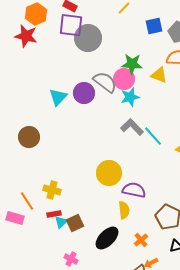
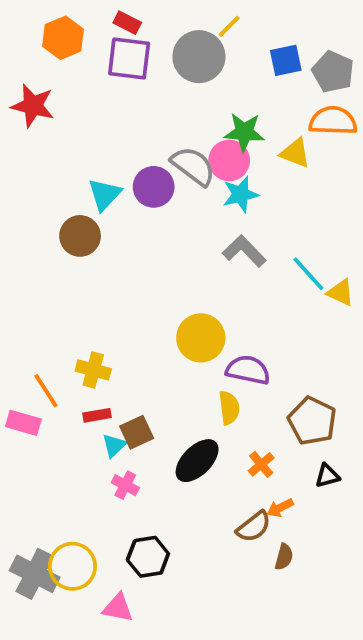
red star: (26, 36) -> (33, 106), moved
gray circle: (88, 38) -> (199, 57), moved
cyan line: (153, 136) -> (308, 274), moved
brown circle: (29, 137) -> (80, 236), moved
cyan triangle: (61, 222) -> (114, 445), moved
pink cross: (71, 259) -> (125, 485), moved

